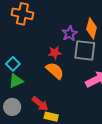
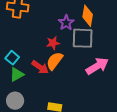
orange semicircle: (55, 71) -> (55, 61), turned -90
red arrow: (40, 104) -> (40, 67), moved

